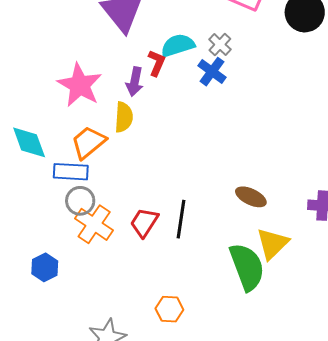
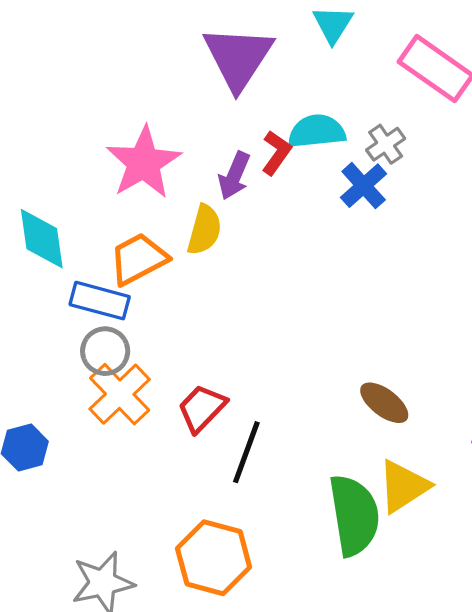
black line: (181, 219) -> (246, 452), moved
orange hexagon: (169, 309) -> (214, 558), size x1.6

